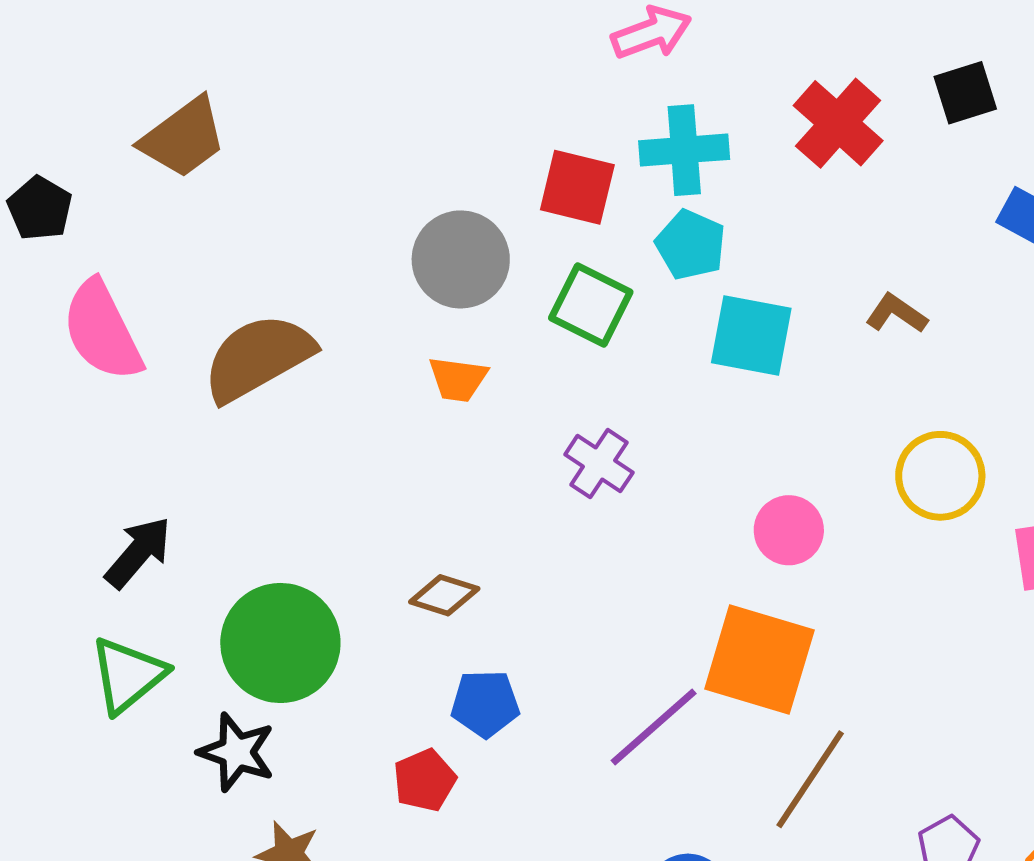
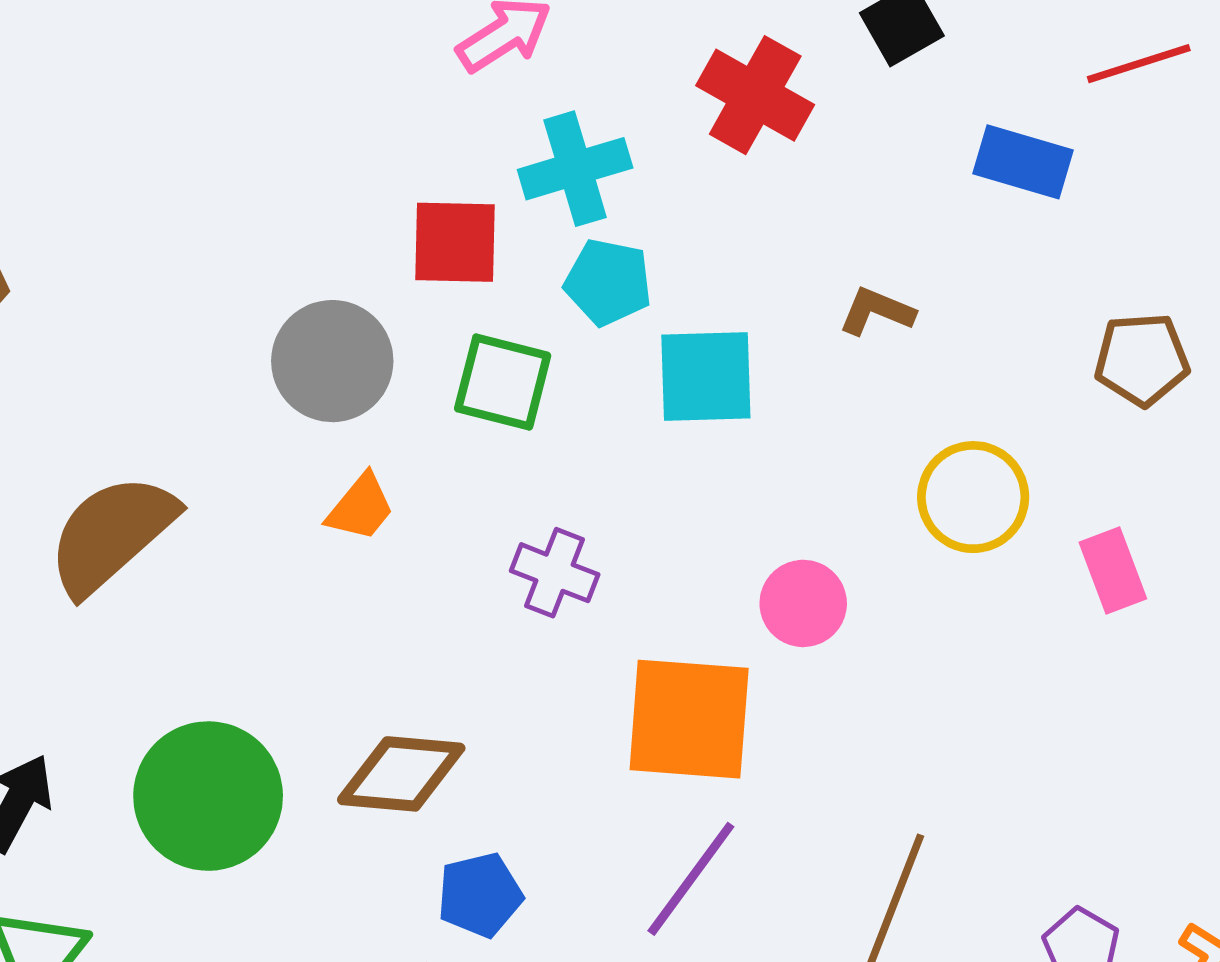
orange trapezoid: (458, 379) -> (361, 507), turned -46
brown diamond: (444, 595) -> (401, 774), size x1.5
green circle: (280, 643) -> (208, 796), moved
orange square: (759, 659) -> (689, 719), moved

